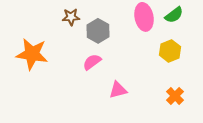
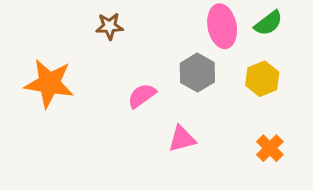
gray hexagon: (98, 31) -> (197, 73), moved

